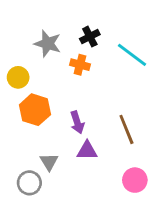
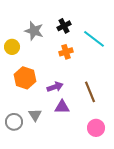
orange cross: (80, 65) -> (66, 52), moved, turned -32
yellow circle: (18, 77) -> (12, 47), moved
purple arrow: (77, 122) -> (55, 87), turned -91
gray circle: (29, 183) -> (14, 122), moved

